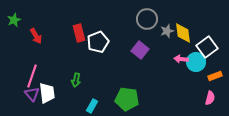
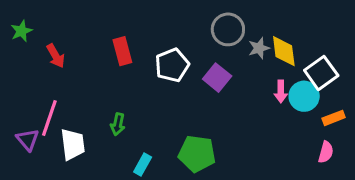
white pentagon: (98, 42) -> (172, 65), moved
pink arrow: (181, 59) -> (281, 92), turned -96
purple triangle: (32, 94) -> (28, 140), moved

